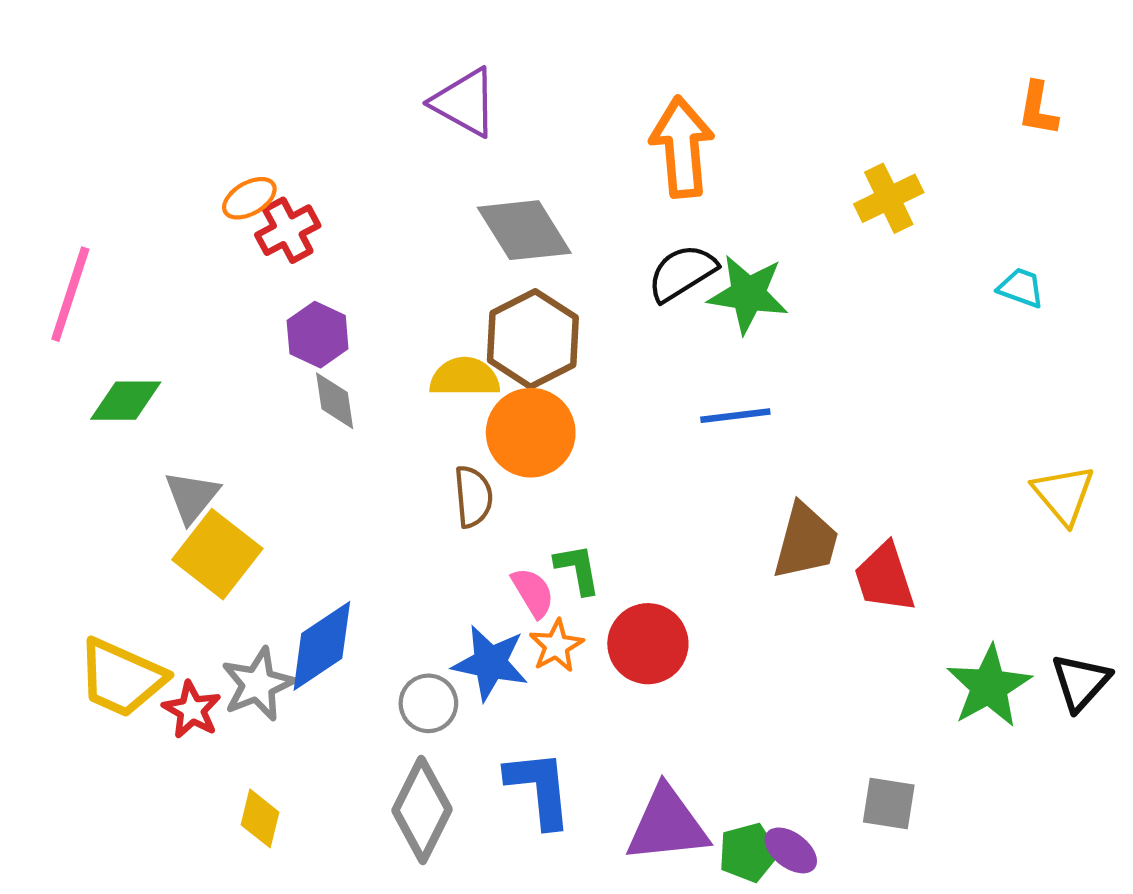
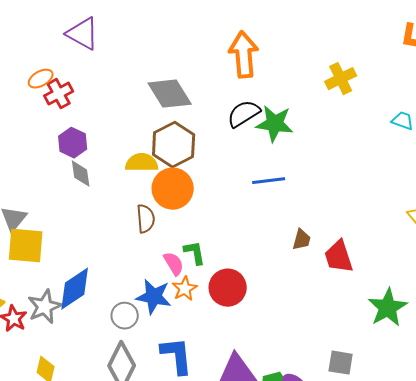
purple triangle: (465, 102) -> (83, 34), moved
brown trapezoid: (806, 541) -> (302, 240), size x0.6
yellow square: (217, 554) -> (26, 246), turned -33

